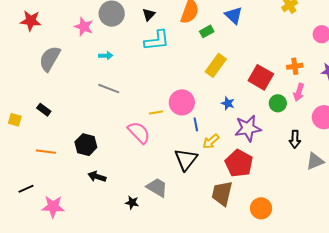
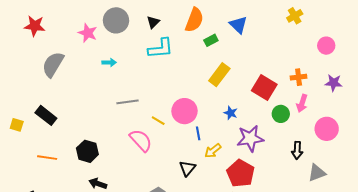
gray line: (109, 89) -> (127, 102), moved, turned -30
black rectangle: (44, 110) -> (46, 115), size x1.5
yellow line: (156, 112) -> (158, 121), turned 40
black triangle: (186, 159) -> (187, 168), size x0.7

